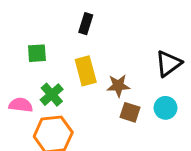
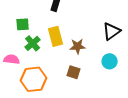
green cross: (52, 95) -> (33, 43), moved
brown square: (130, 112) -> (74, 72), moved

